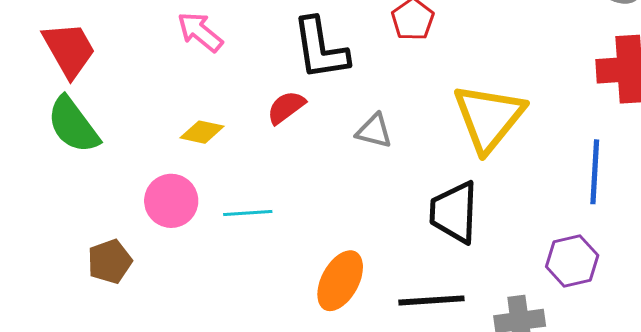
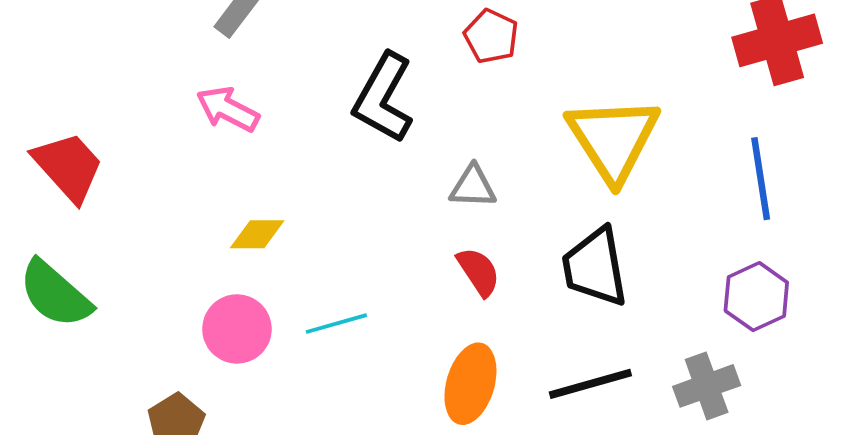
black L-shape: (320, 49) -> (383, 98), turned 50
red semicircle: (286, 107) -> (478, 272), moved, turned 105
green semicircle: (73, 125) -> (55, 294), moved

